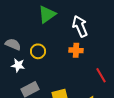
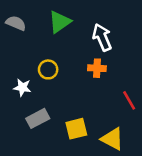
gray semicircle: (13, 44) -> (16, 23), moved

